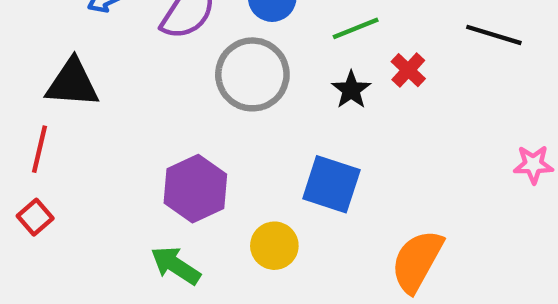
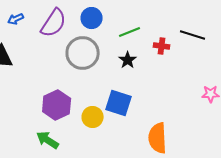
red cross: (408, 70) -> (162, 46), moved, turned -35
yellow circle: (274, 246) -> (93, 117), moved
orange semicircle: (417, 261) -> (158, 138), turned -32

